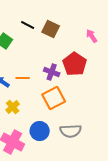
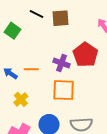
brown square: (51, 29) -> (60, 18), turned -30
orange square: (54, 98) -> (64, 90), turned 30

